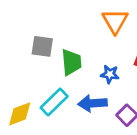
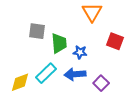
blue star: (110, 74) -> (80, 52), moved

